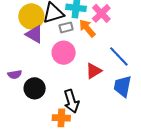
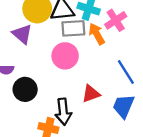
gray rectangle: (66, 27) -> (73, 28), size x1.5
purple triangle: (34, 34) -> (22, 34), moved
red triangle: (94, 71) -> (91, 94), moved

